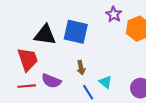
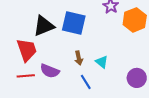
black triangle: (45, 35) -> (44, 26), turned -30
cyan triangle: (106, 82) -> (102, 62), moved

